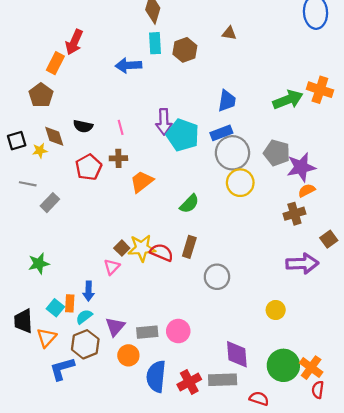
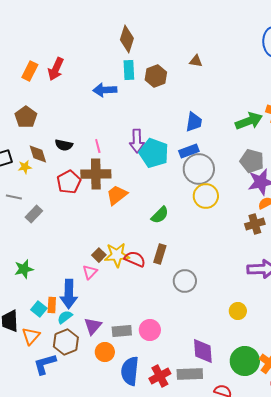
orange rectangle: (55, 63) -> (30, 71), moved
gray pentagon: (277, 153) -> (252, 161), moved
brown cross: (118, 158) -> (96, 174), size x1.8
blue arrow: (89, 291) -> (69, 294), size x1.6

